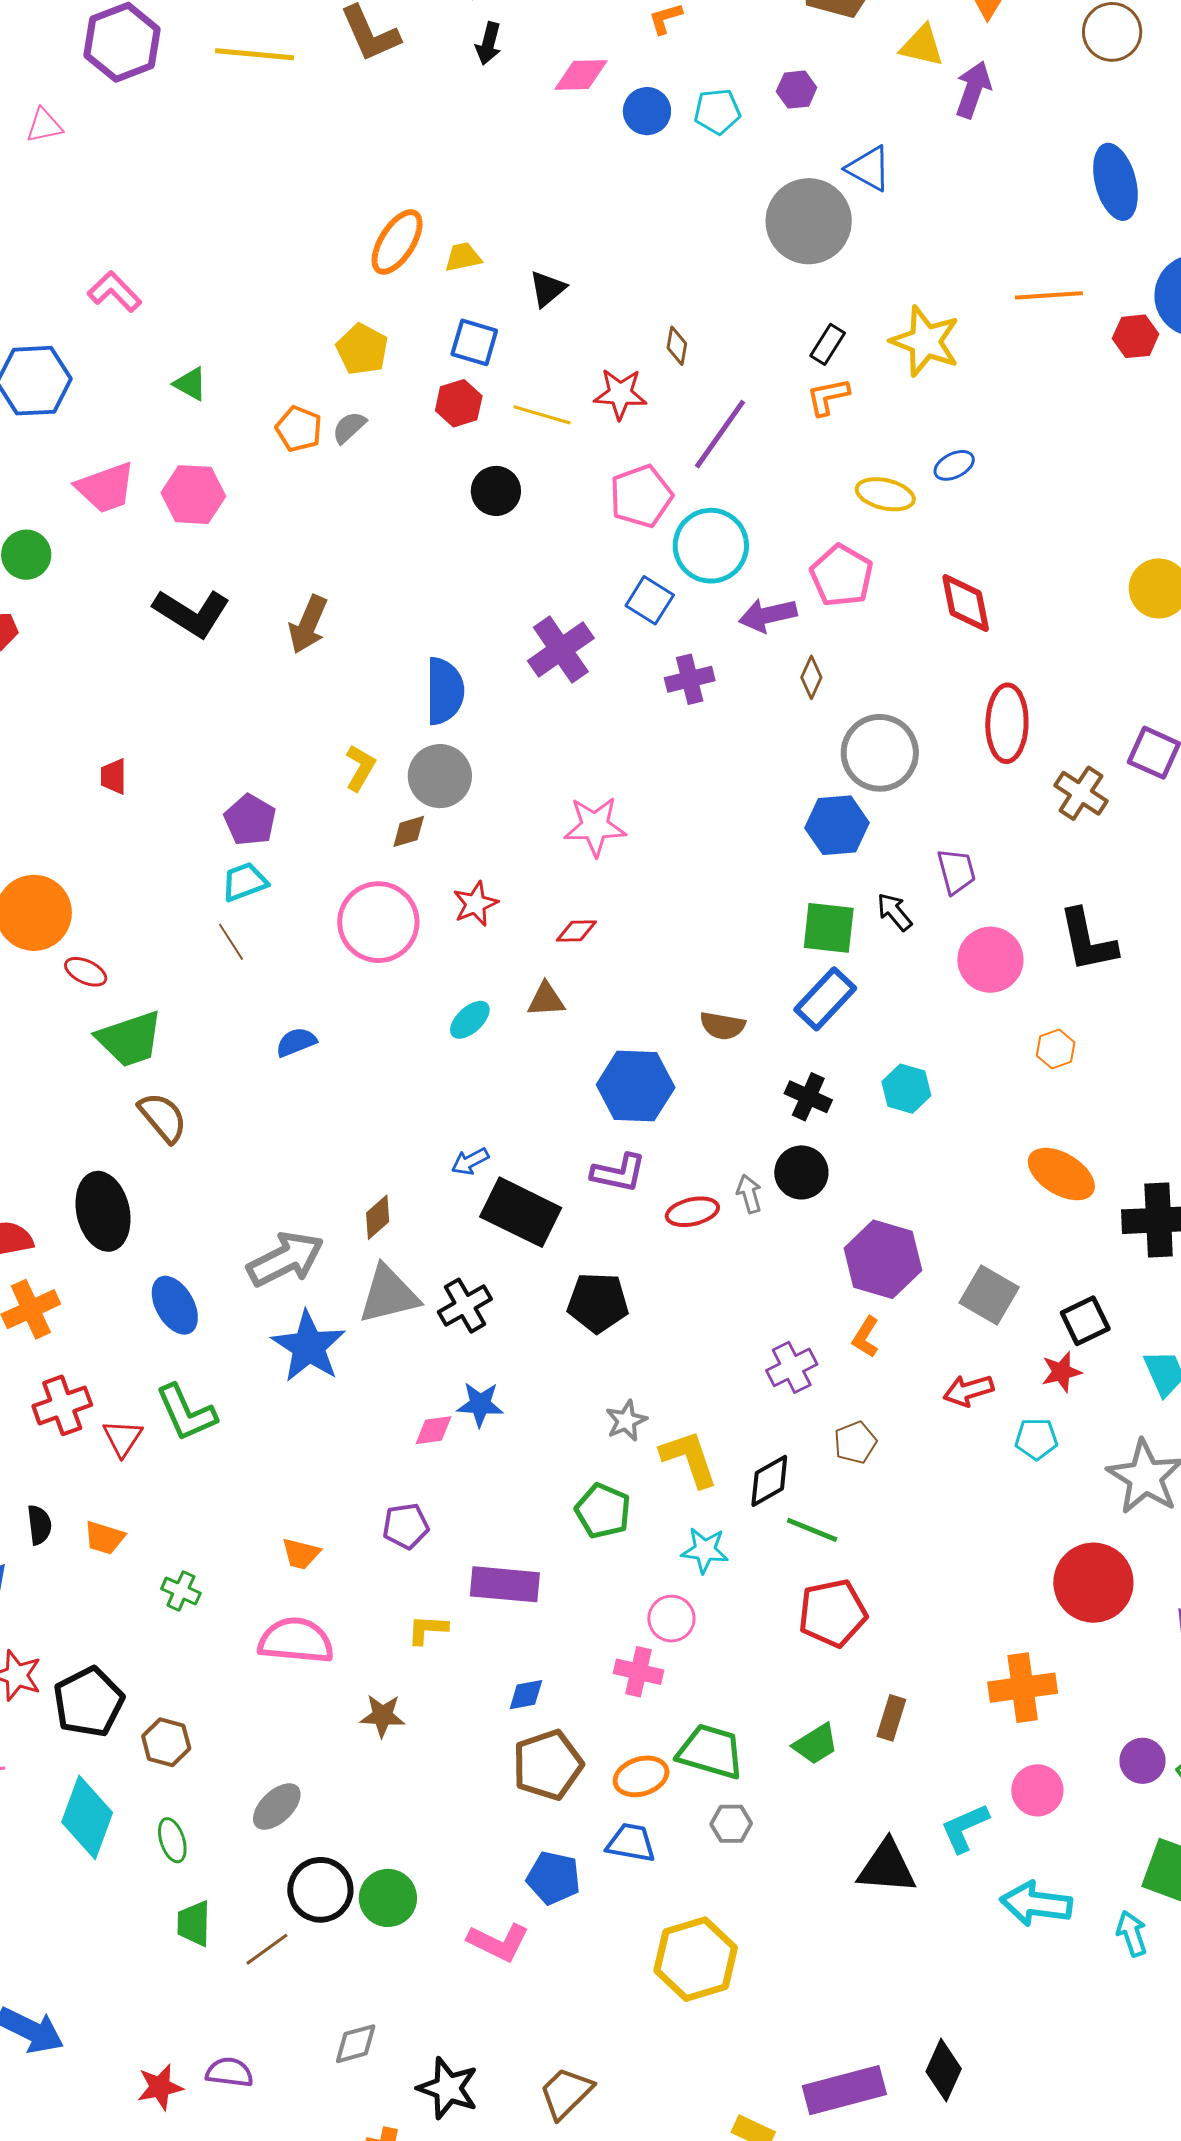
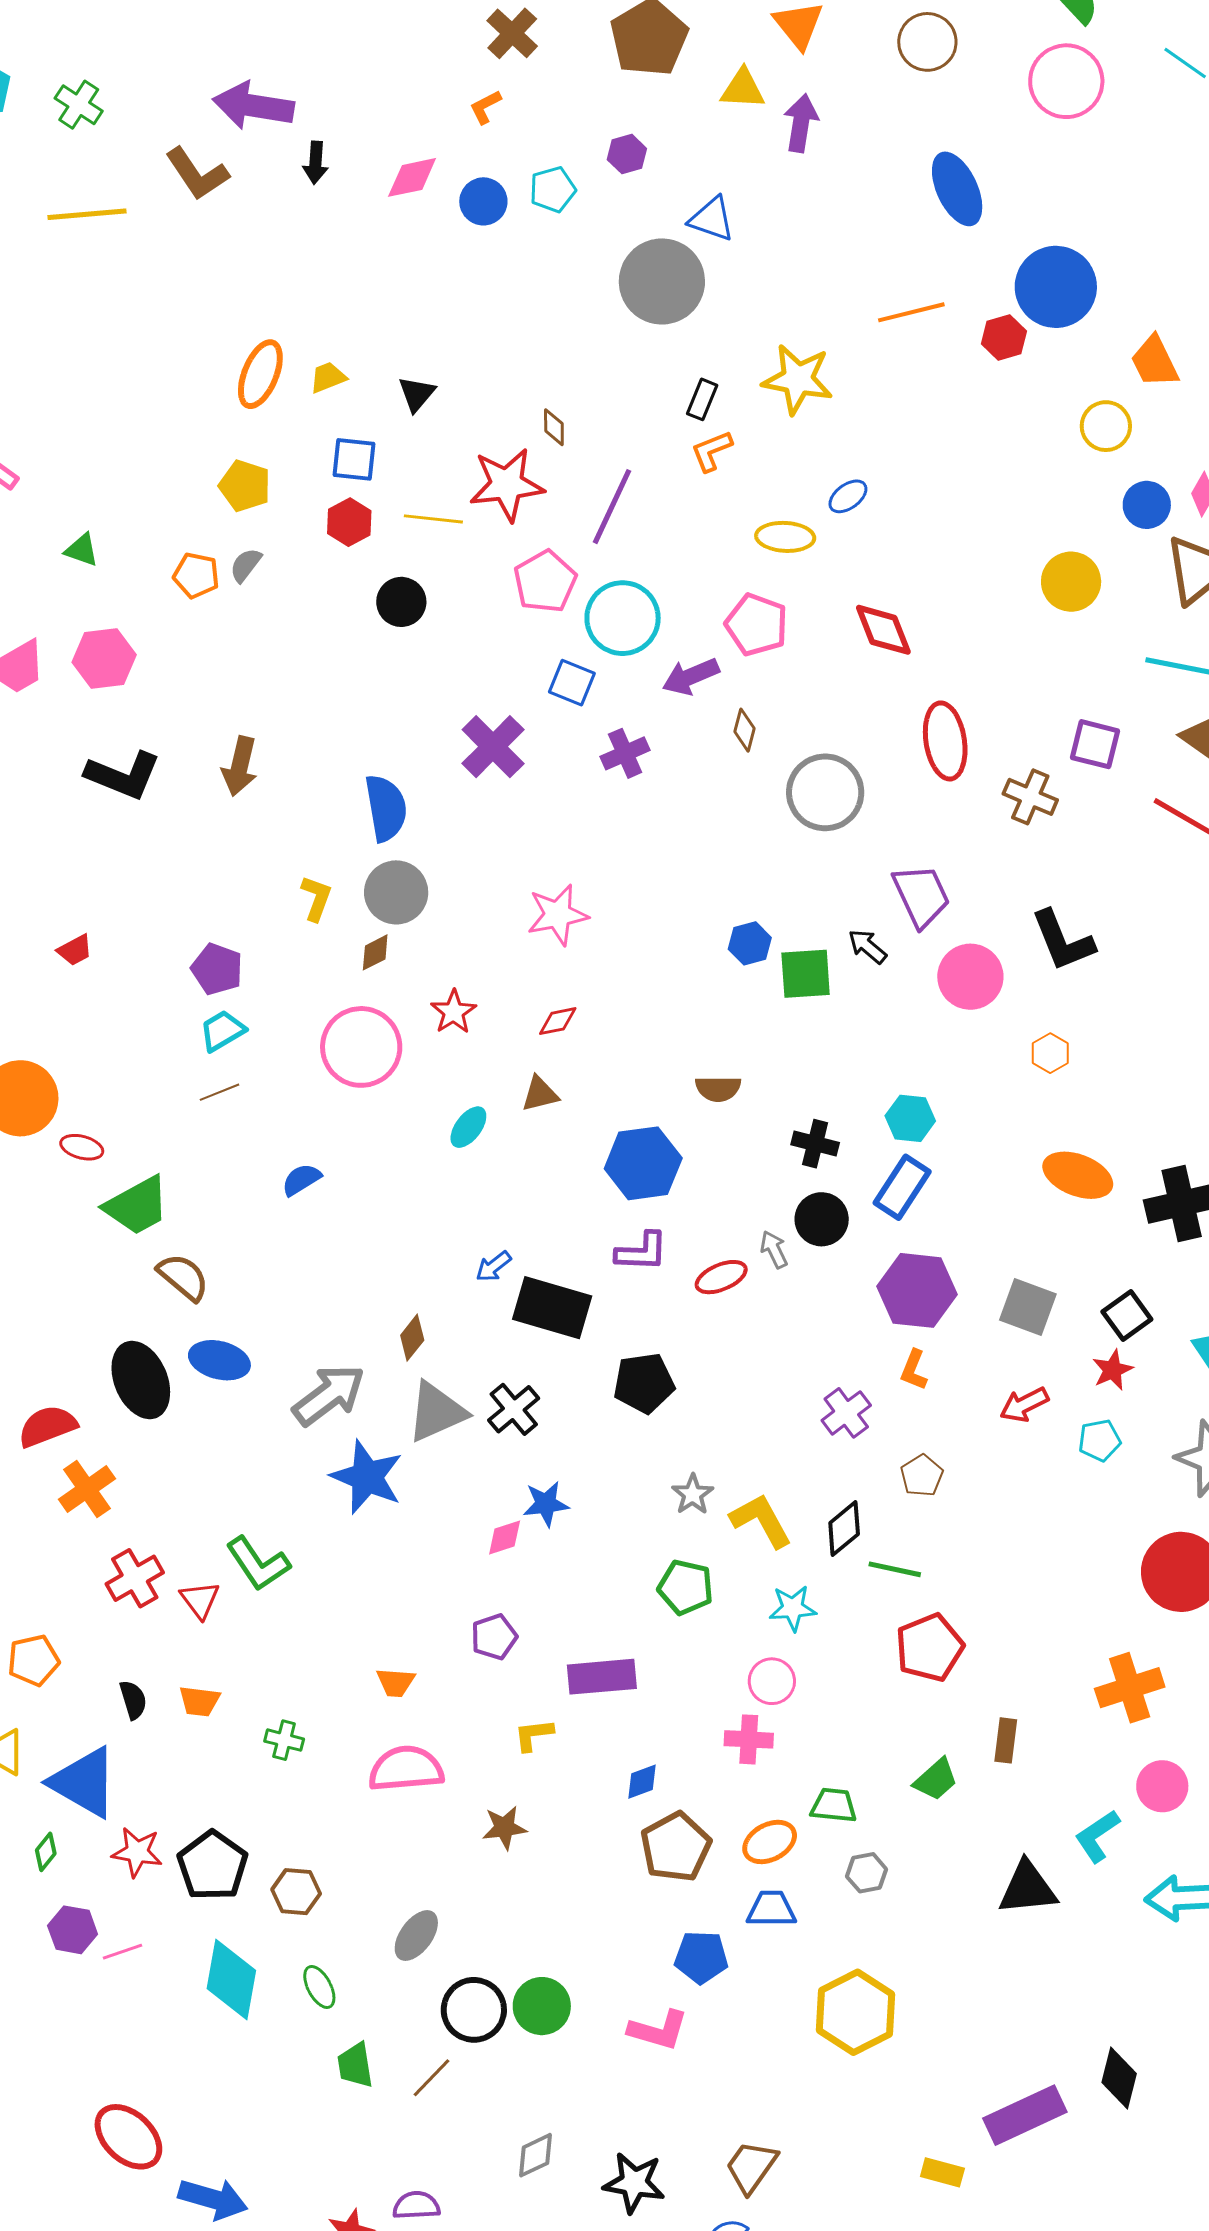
red star: (620, 394) -> (507, 484), size x1.4
red trapezoid: (113, 776) -> (75, 950), turned -108
blue hexagon: (837, 825) -> (750, 943), moved, size x0.7
purple trapezoid: (956, 871) -> (921, 896), size x1.4
brown line: (231, 942) -> (220, 1092), turned -69
blue rectangle: (825, 999) -> (902, 1187), moved
blue ellipse: (175, 1305) -> (219, 1360), moved, turned -36
green trapezoid: (711, 1752) -> (834, 1805), size x0.7

